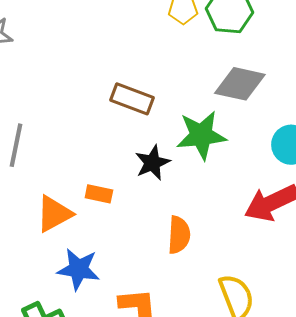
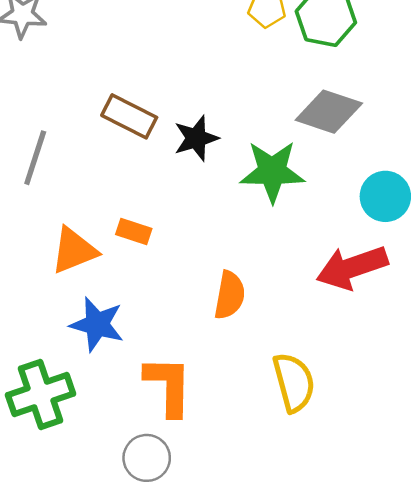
brown rectangle: (132, 99) -> (129, 116), moved
black star: (152, 163) -> (196, 138), moved

